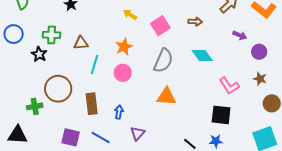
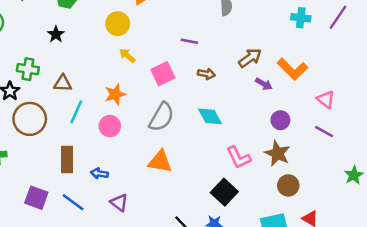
purple arrow: (240, 35) -> (264, 84), moved
brown star: (260, 79) -> (277, 153), size x1.5
brown circle: (58, 89) -> (30, 119), moved
blue arrow: (119, 112) -> (99, 174), turned -96
black square: (221, 115) -> (224, 192), turned 30
purple triangle: (138, 133) -> (119, 203), turned -42

